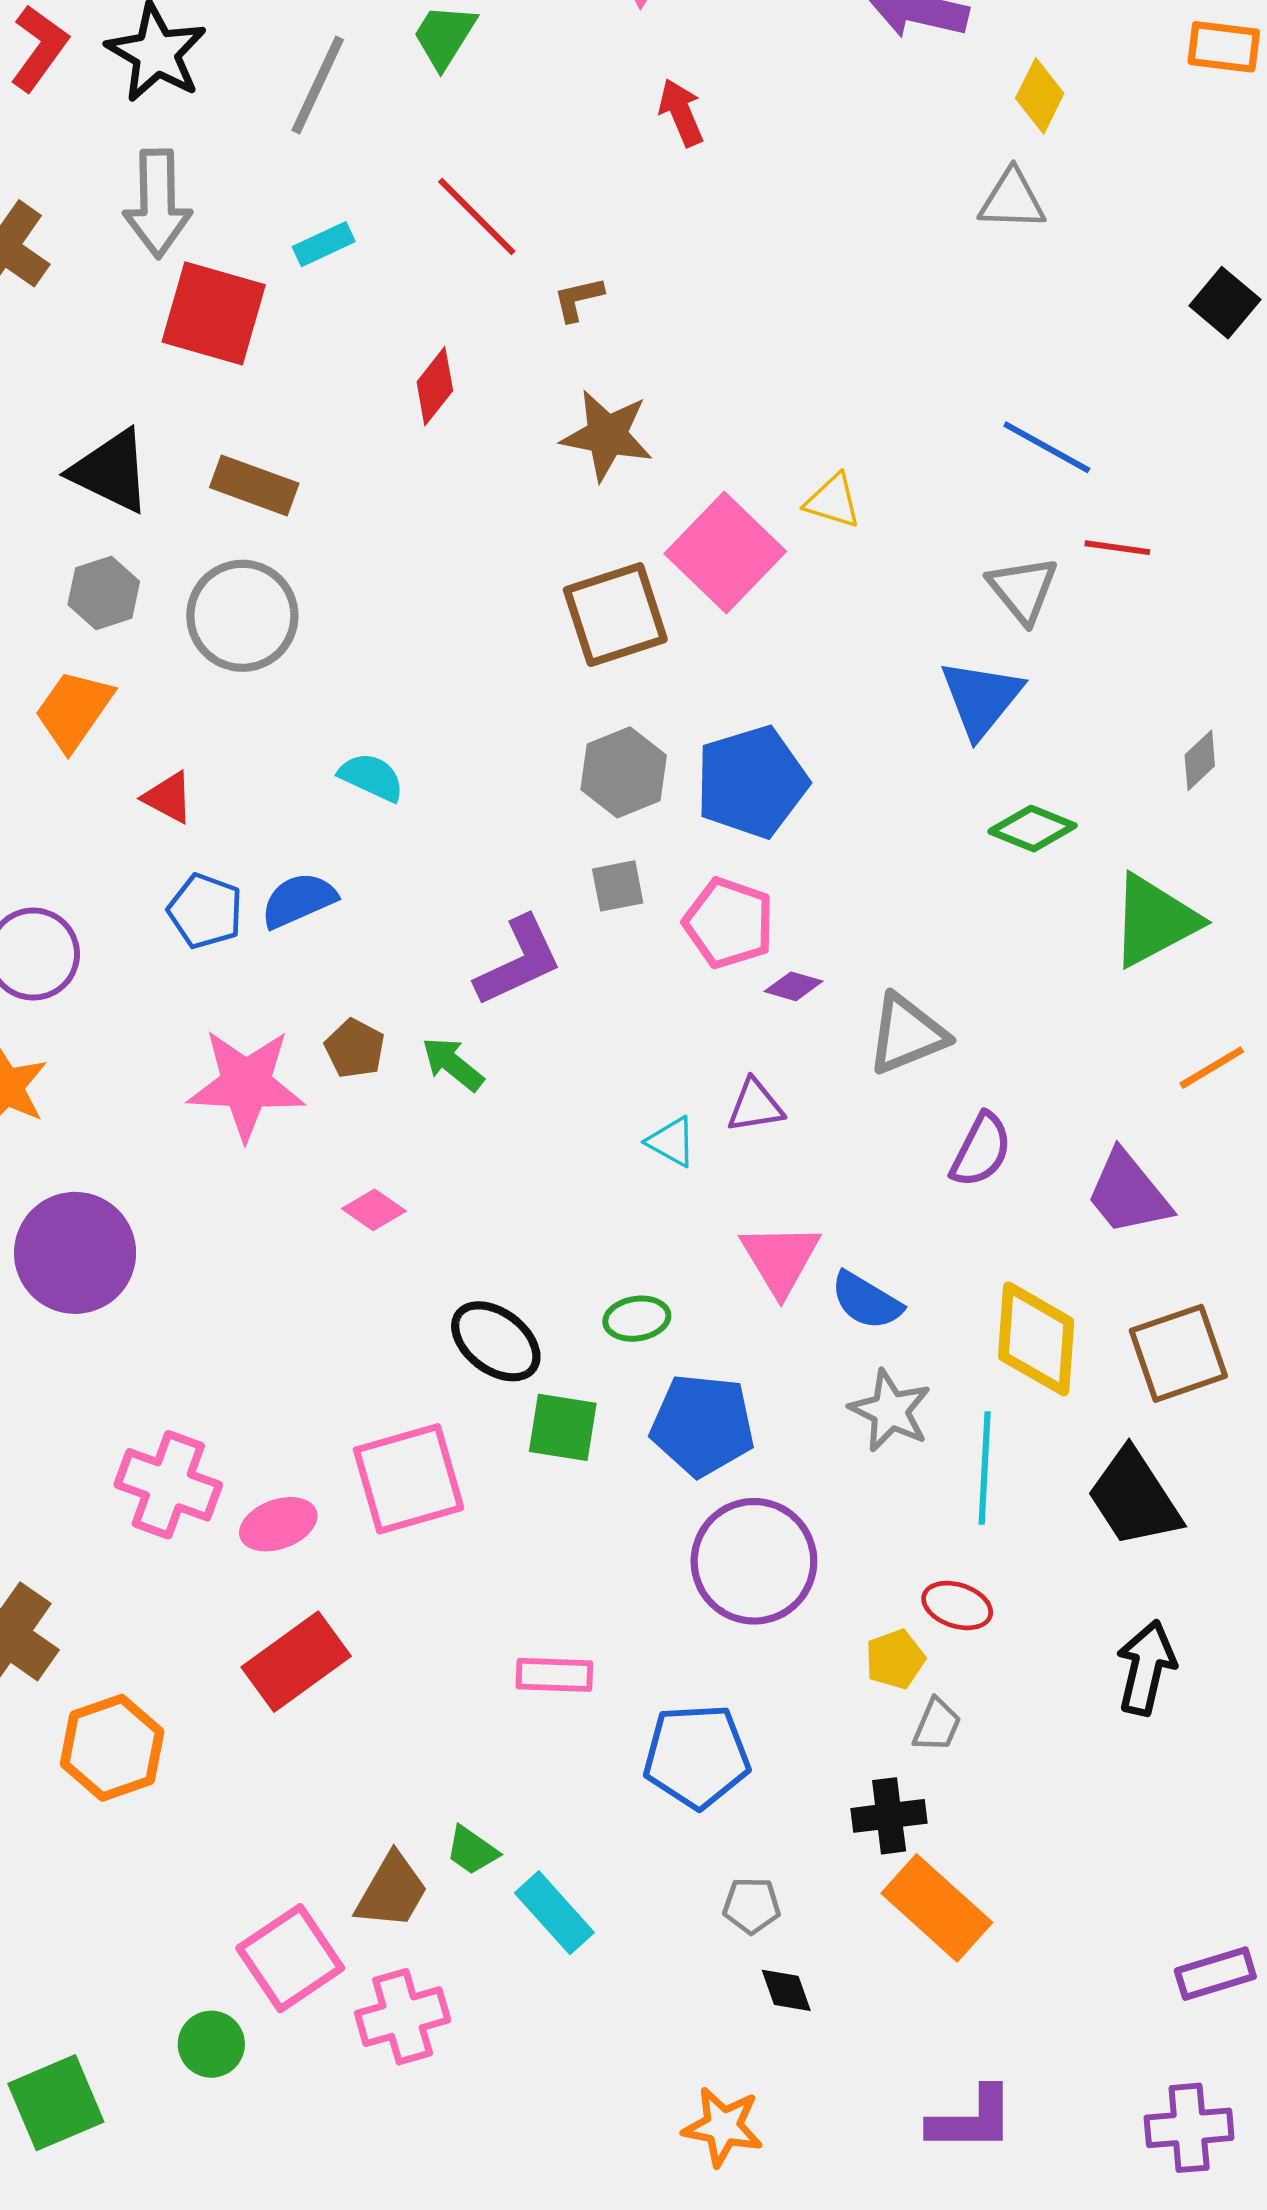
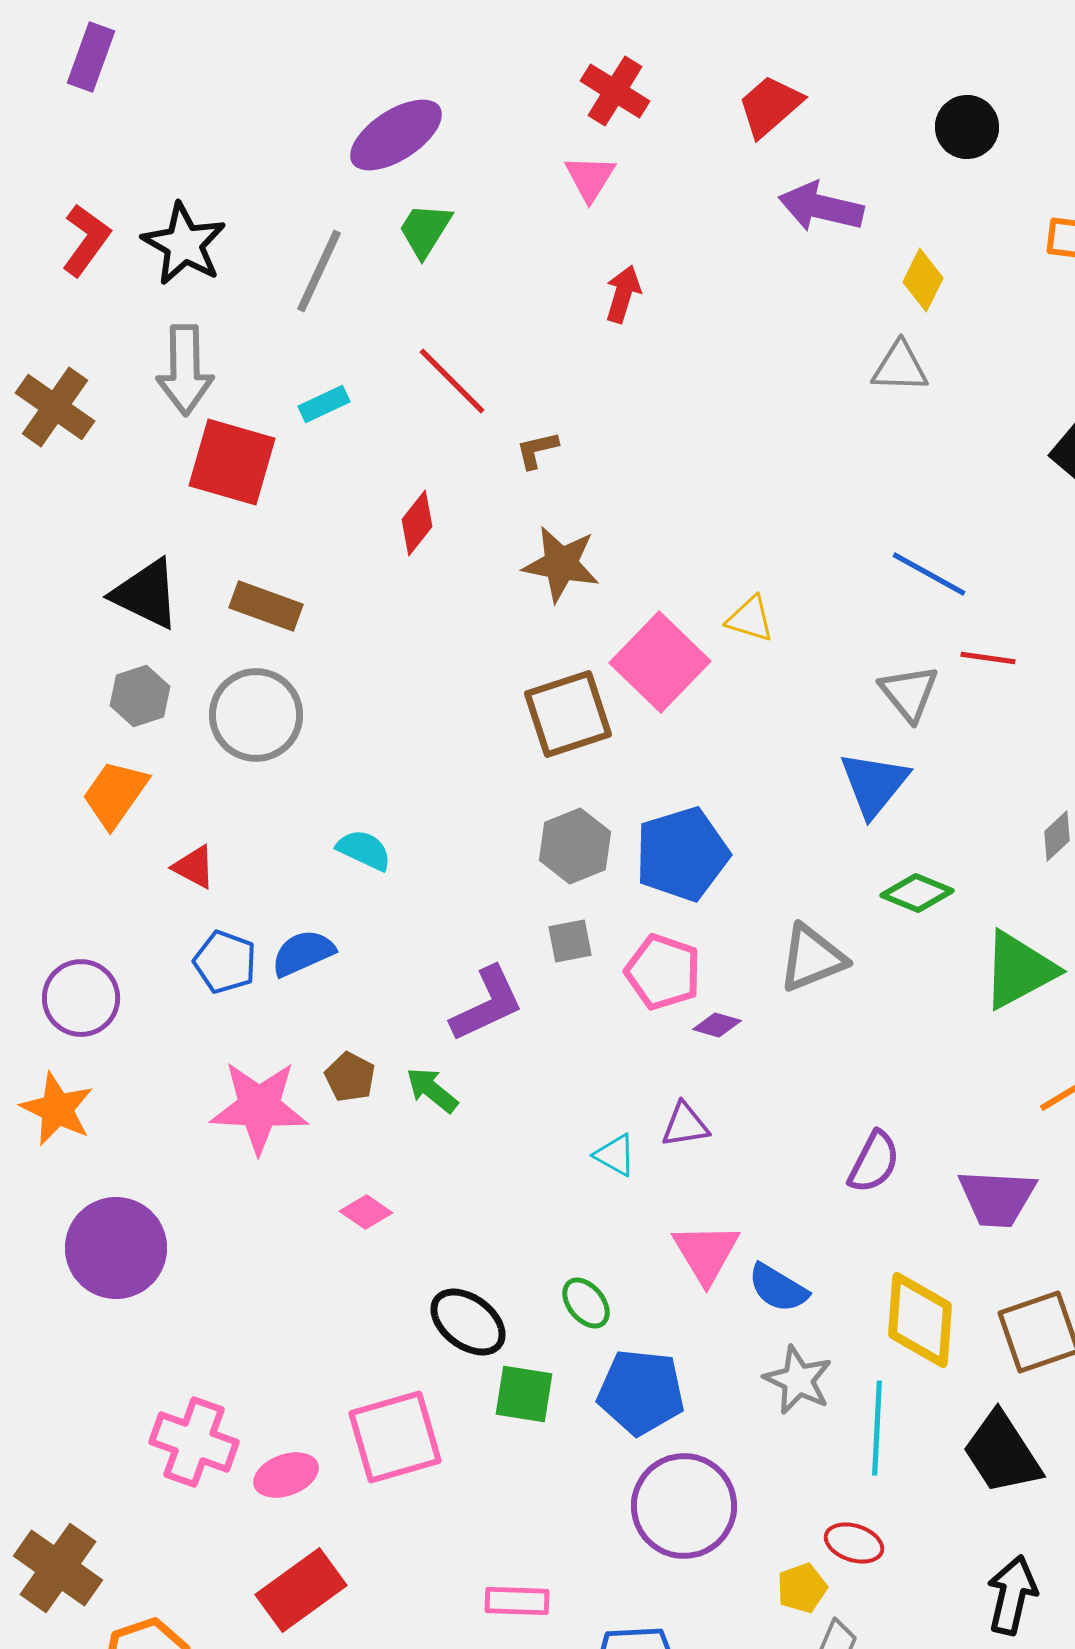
red arrow: (681, 113) -> (623, 294), turned 40
gray triangle: (907, 1034) -> (812, 958), moved
purple trapezoid: (1128, 1193) -> (997, 1198), turned -48
green ellipse: (637, 1319) -> (586, 1303), turned 60

